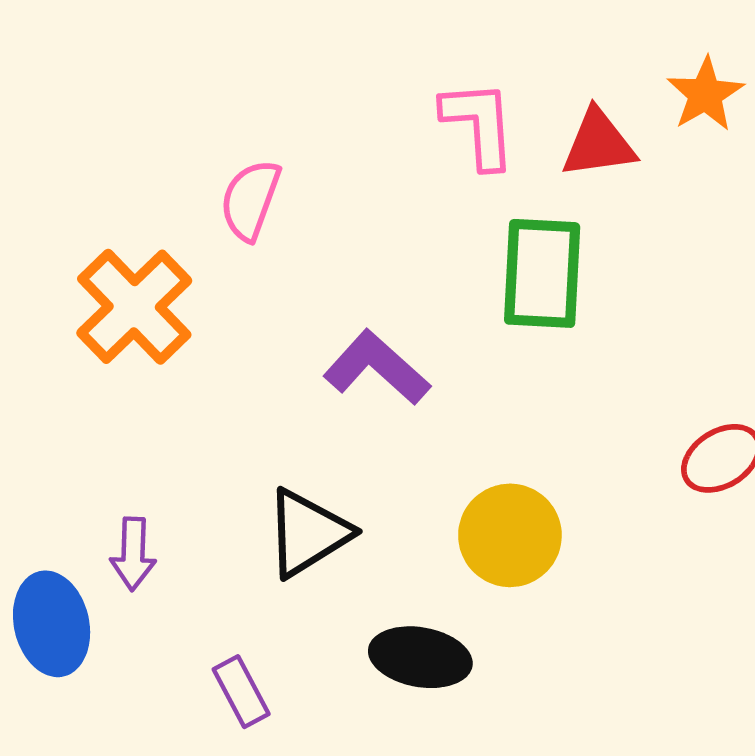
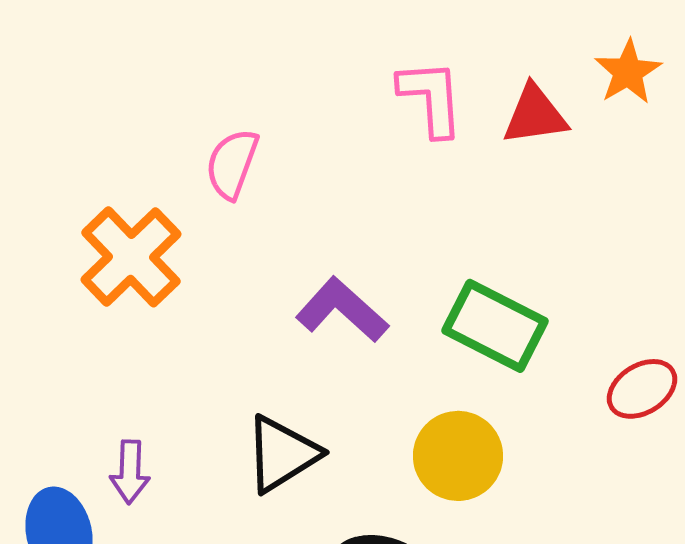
green rectangle: (542, 273) -> (495, 326), moved, turned -66

